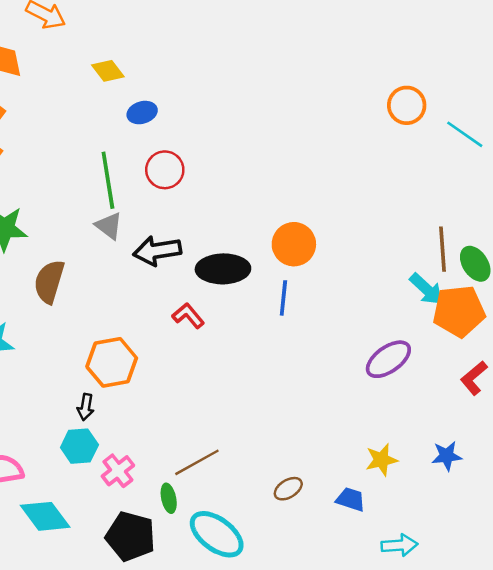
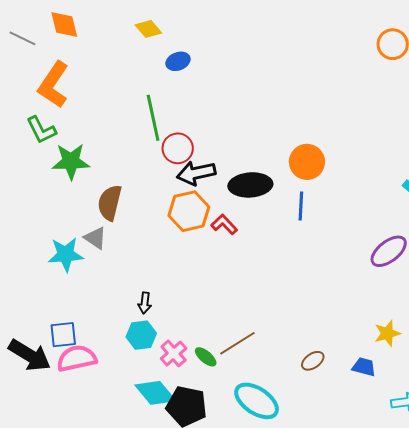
red circle: (165, 170) -> (178, 148), moved
gray triangle: (109, 226) -> (95, 238), moved
orange hexagon: (112, 362) -> (189, 211), moved
green ellipse: (169, 498) -> (206, 357), moved, turned -35
cyan diamond: (45, 516) -> (155, 393), moved

